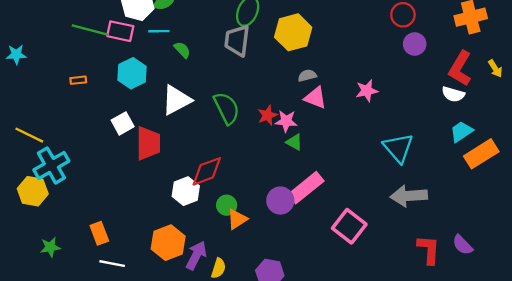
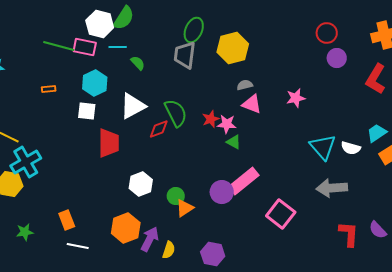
white semicircle: (453, 94) -> (351, 148), moved
white square: (123, 123) -> (87, 111), moved, turned 36
red diamond: (207, 171) -> (159, 129), moved, size x0.7

